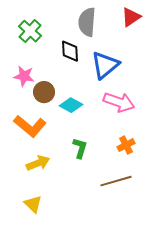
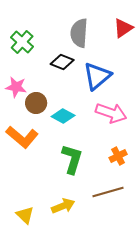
black diamond: (70, 51) -> (62, 62), turned -65
green L-shape: (80, 148) -> (72, 159), size x1.4
yellow arrow: (38, 163) -> (63, 206), moved

